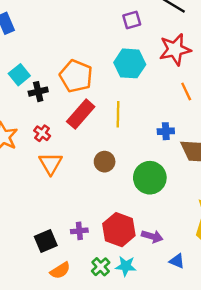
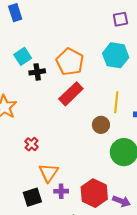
yellow line: (118, 114) -> (116, 102), moved
red cross: (42, 133) -> (32, 144), moved
brown circle: (105, 162) -> (101, 125), moved
orange triangle: (51, 163) -> (49, 173), moved

